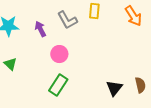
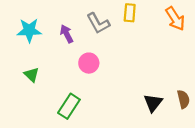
green rectangle: (58, 85) -> (69, 106), moved

